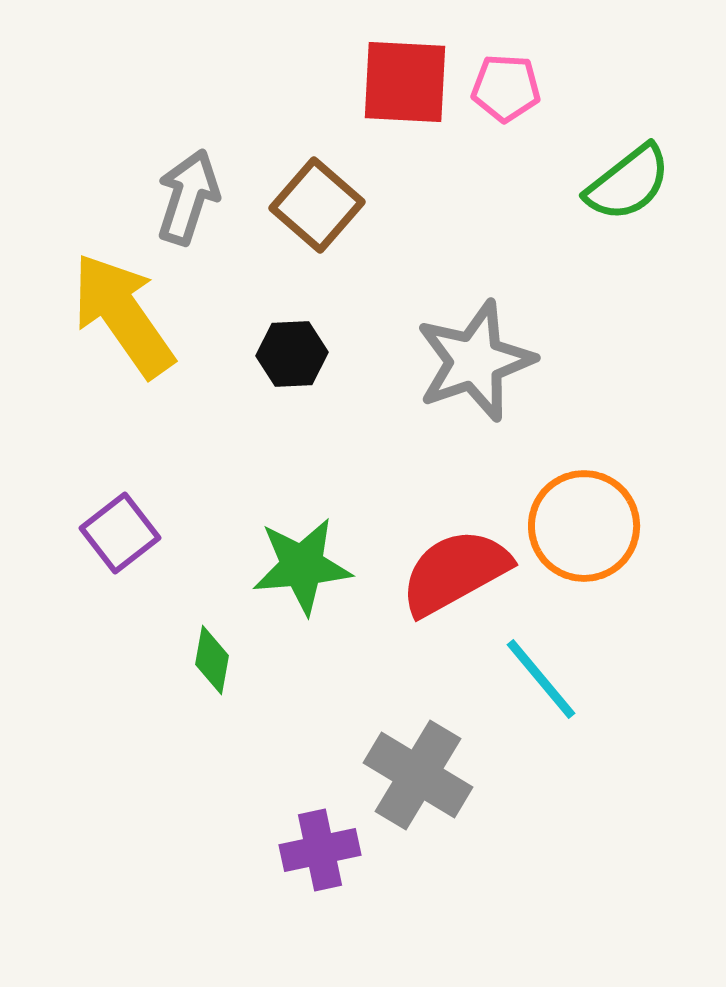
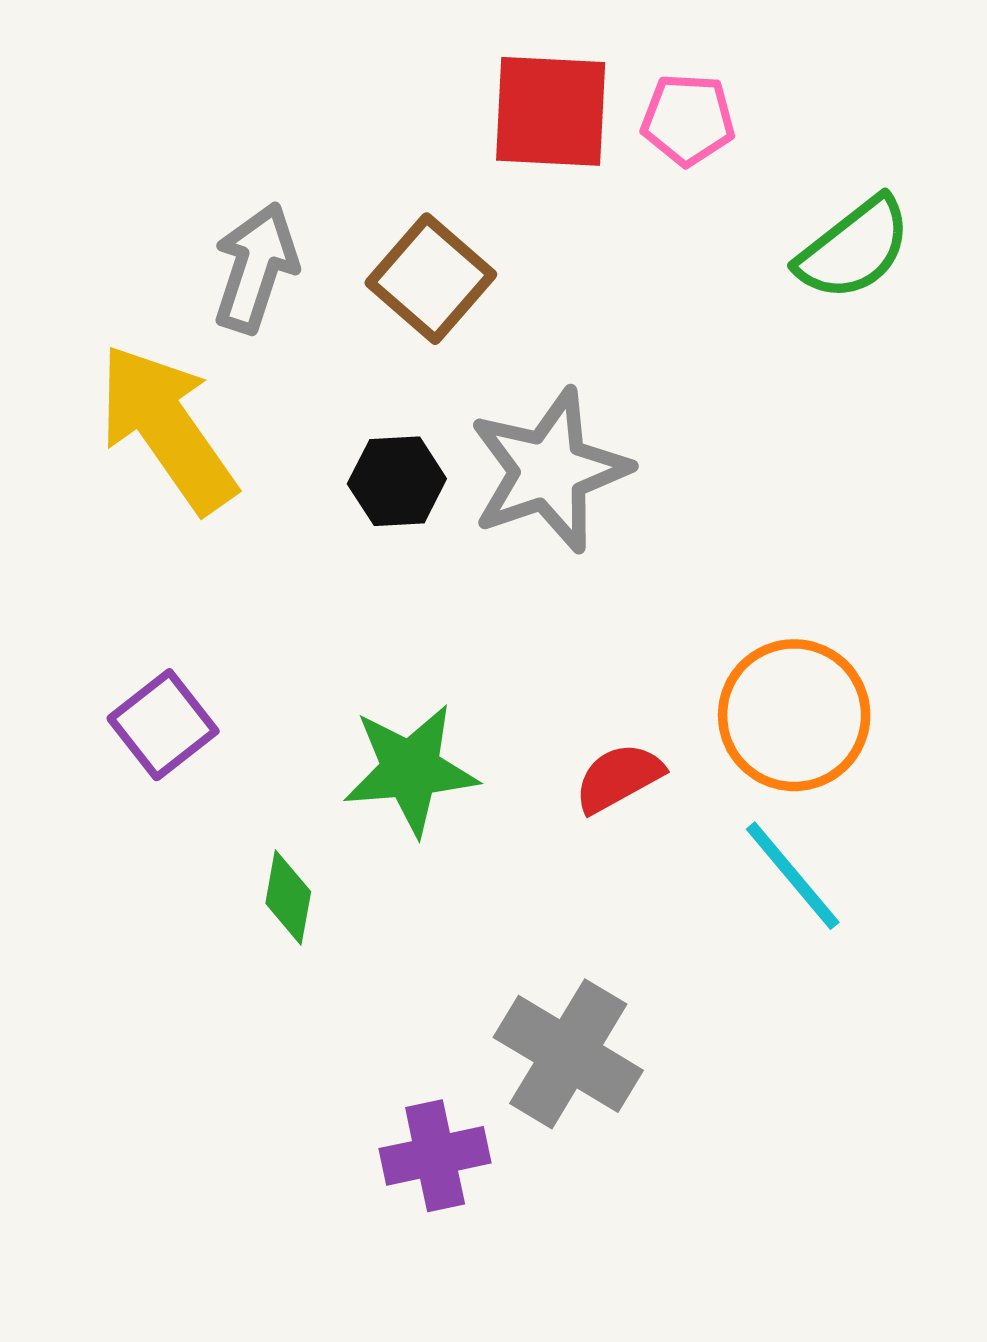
gray star: (475, 361) -> (549, 470), moved
red semicircle: (455, 572) -> (619, 778), size x0.6
cyan line: (541, 679) -> (793, 876), moved

